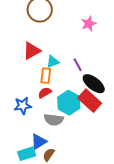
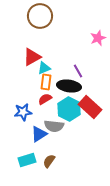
pink star: (89, 24) -> (98, 38), moved
cyan triangle: (53, 62) -> (44, 68), moved
black ellipse: (94, 84) -> (69, 86), moved, turned -30
blue triangle: (39, 142) -> (39, 134), moved

